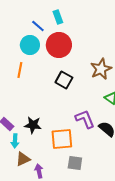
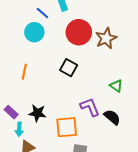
red circle: (59, 45) -> (79, 32), moved
brown star: (101, 69) -> (106, 38), moved
orange line: (20, 70) -> (24, 72), moved

